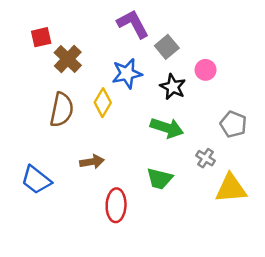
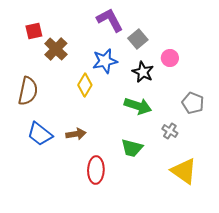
brown semicircle: (62, 110) -> (28, 91), moved
blue trapezoid: (36, 180) -> (40, 134), moved
yellow triangle: (231, 188) -> (184, 171), moved, turned 40

